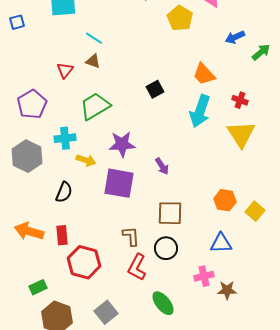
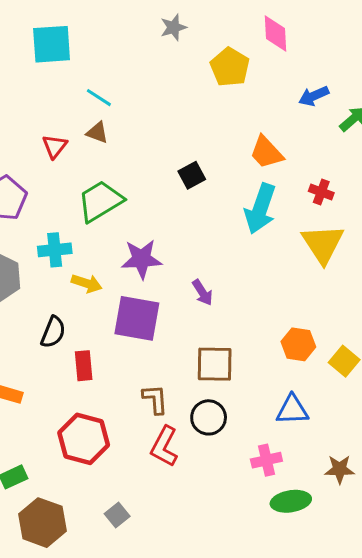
red rectangle: (62, 235) -> (84, 366), moved
brown star: (227, 290) -> (340, 469), moved
green ellipse: (163, 303) -> (291, 501), moved, turned -60
gray square: (106, 312) -> (117, 515), size x0.7

